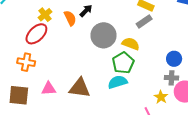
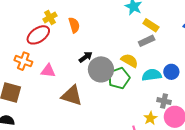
black arrow: (86, 11) -> (86, 57), moved
gray circle: (103, 35) -> (101, 69), moved
blue circle: (174, 59) -> (171, 72), moved
cyan semicircle: (118, 82) -> (152, 75), moved
pink triangle: (49, 89) -> (48, 71), moved

